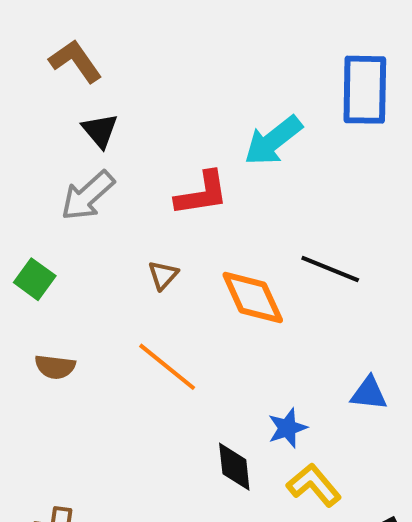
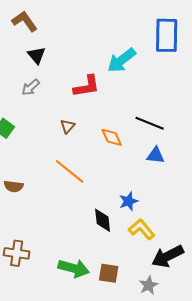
gray arrow: (88, 196) -> (31, 87), size x0.7
orange diamond: (253, 298) -> (112, 137), size x0.7
brown semicircle: (55, 367) -> (14, 186), moved
blue triangle: (369, 393) -> (156, 155), moved

